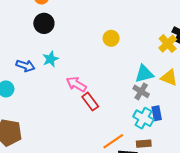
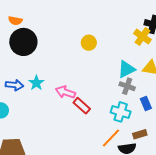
black circle: (44, 23) -> (23, 42), size x1.4
cyan star: (51, 59) -> (36, 83), moved
cyan cross: (143, 118) -> (121, 112), moved

